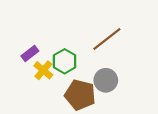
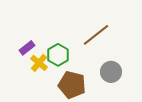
gray circle: (106, 80) -> (111, 72), moved

